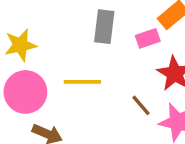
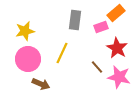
yellow line: (82, 82) -> (62, 53), turned -65

